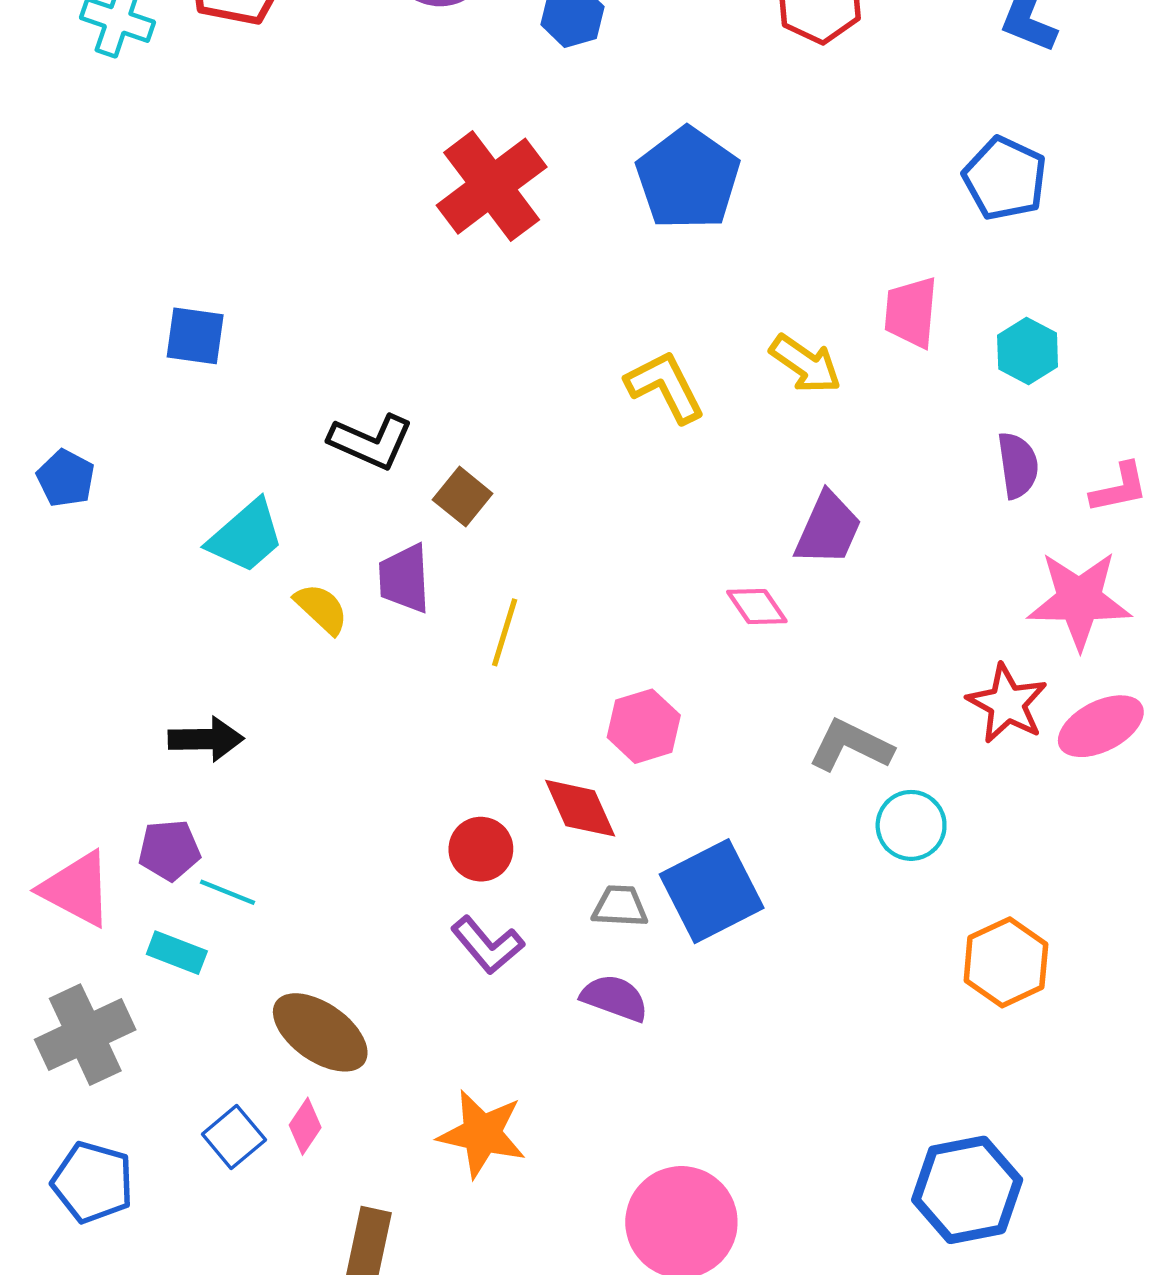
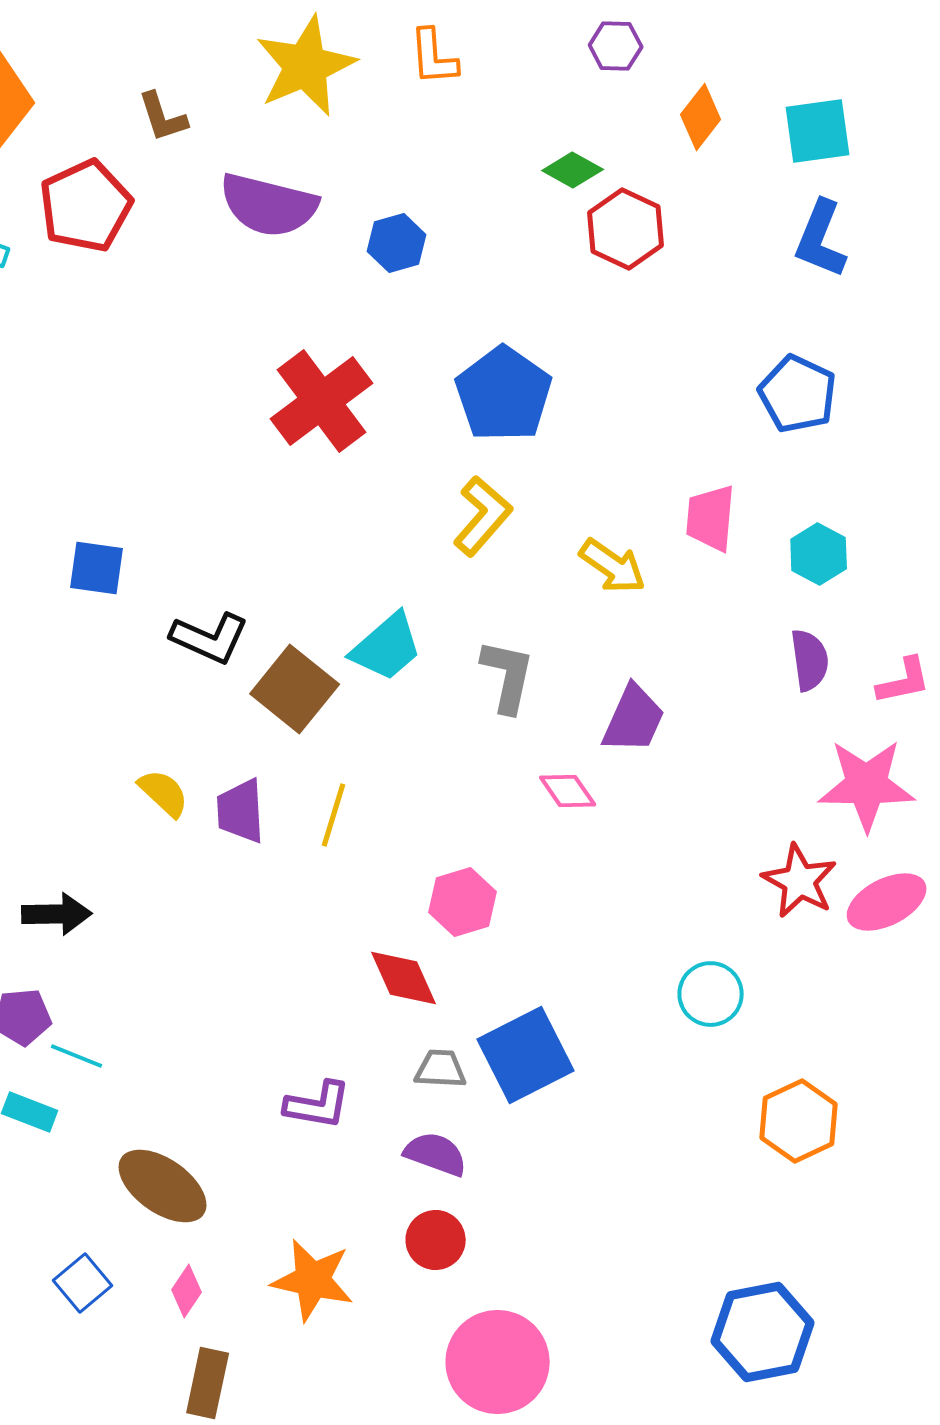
blue square: (195, 336) -> (97, 568), moved
yellow L-shape: (665, 387) -> (483, 516), moved, turned 68
brown square: (463, 497) -> (295, 689), size x1.6
cyan trapezoid: (246, 536) -> (387, 647), moved
purple trapezoid: (404, 578) -> (241, 811), moved
gray L-shape: (851, 746) -> (508, 676), moved, turned 76
red circle: (481, 849) -> (436, 1240), moved
purple L-shape: (487, 945) -> (318, 1105), turned -40
pink diamond: (305, 1126) -> (187, 1291), moved

